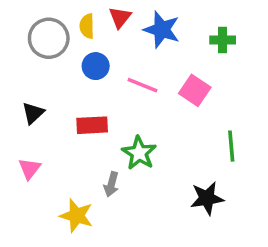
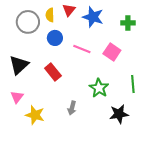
black triangle: (33, 113) -> (19, 65), size x1.5
red rectangle: (92, 125) -> (53, 72), turned 54
green star: (139, 153) -> (99, 88), moved
gray arrow: (111, 184) -> (72, 108), moved
yellow star: (77, 216) -> (35, 115), moved

